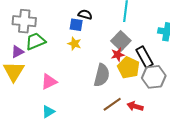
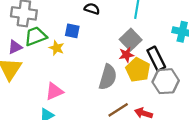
blue square: (76, 25) -> (72, 31), moved
yellow star: (74, 44) -> (57, 48), moved
pink triangle: (49, 82) -> (54, 91), moved

